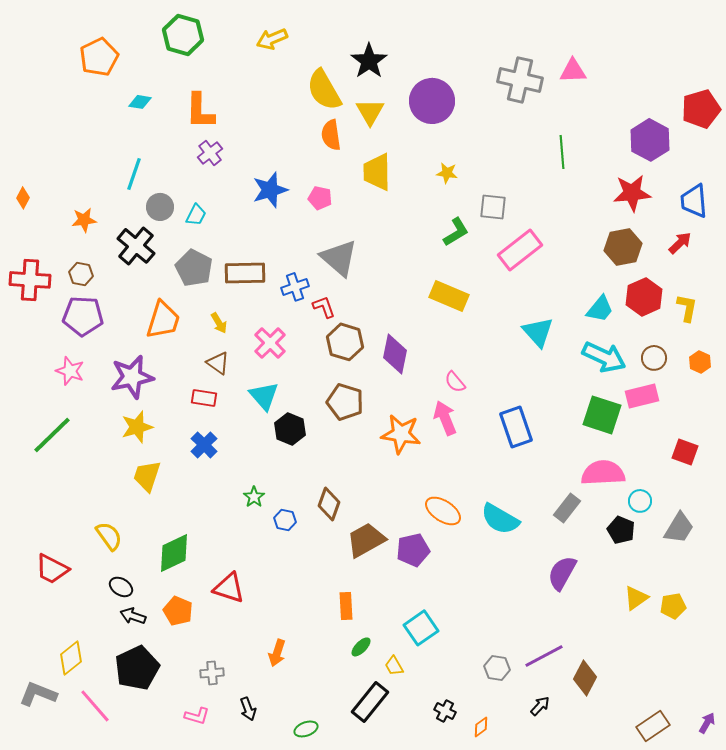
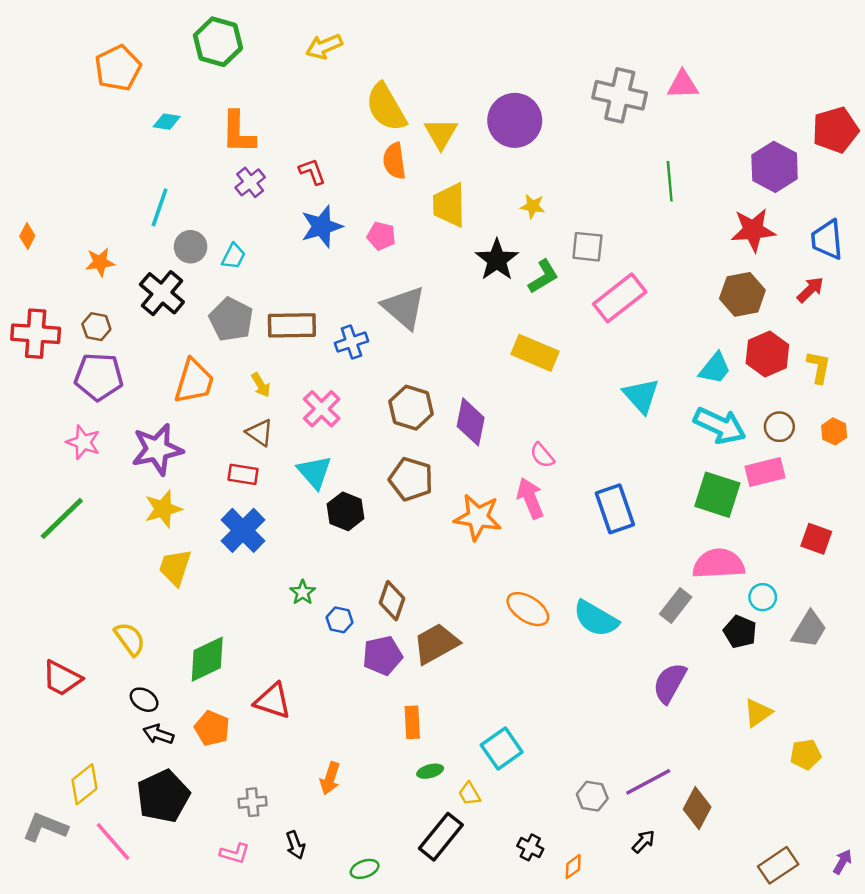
black star: (369, 61) -> (497, 260), moved
red L-shape: (324, 307) -> (312, 172), moved
blue cross: (204, 445) -> (243, 530), size x1.4
purple pentagon: (413, 550) -> (382, 656), moved
yellow pentagon: (673, 606) -> (806, 754), moved
green ellipse: (361, 647) -> (430, 771), turned 30

